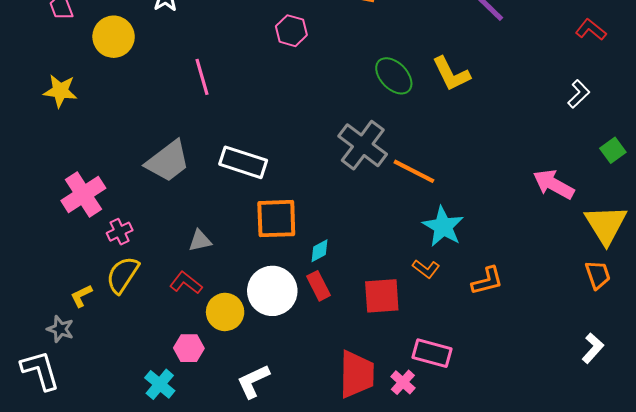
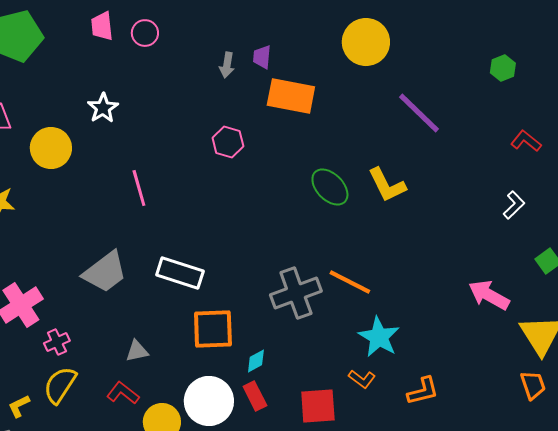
gray cross: (363, 145) -> (296, 293), moved, turned 33

